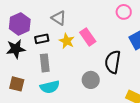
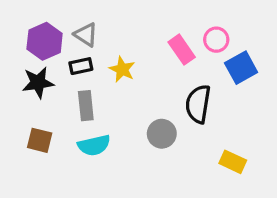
pink circle: (124, 12) -> (216, 40), moved
gray triangle: (59, 18) -> (86, 35), moved
pink rectangle: (88, 37) -> (182, 50), moved

